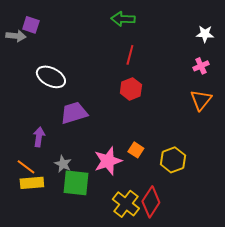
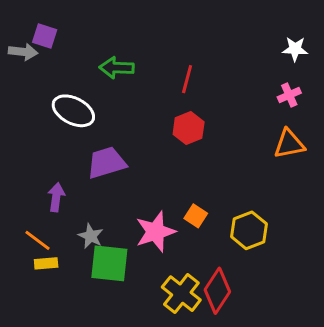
green arrow: (123, 19) -> (117, 68), moved
orange triangle: (201, 100) -> (289, 144), turned 40
yellow rectangle: (32, 183) -> (46, 263), size x0.7

